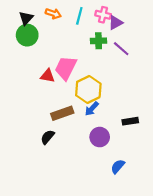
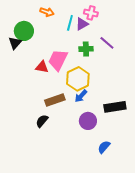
cyan line: (79, 16) -> (70, 23), moved
black triangle: (26, 18) -> (15, 43), moved
purple triangle: (115, 23) -> (82, 24), moved
green cross: (99, 41) -> (86, 49), moved
black rectangle: (130, 121) -> (115, 107), size x1.5

